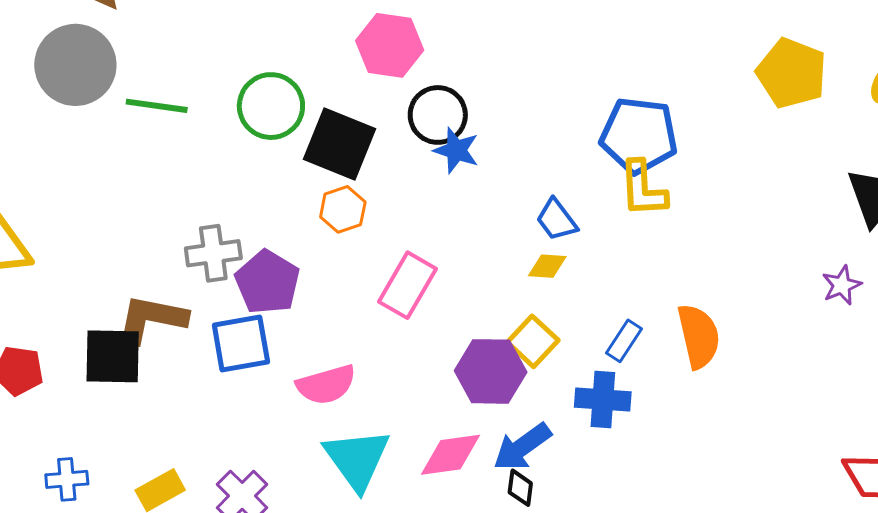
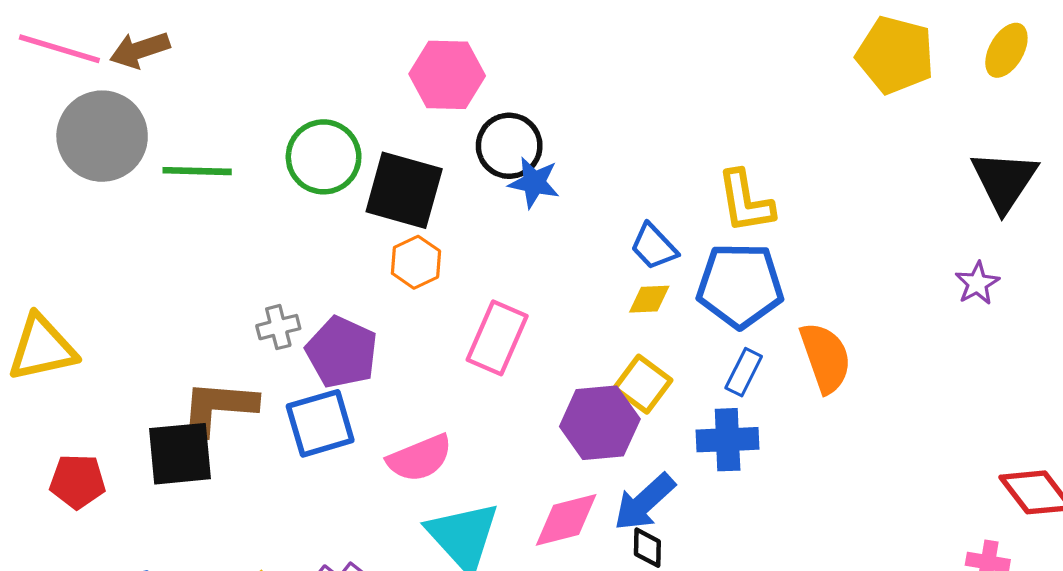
blue pentagon: (639, 135) -> (740, 285), moved
gray cross: (213, 253) -> (278, 327), size x0.7

